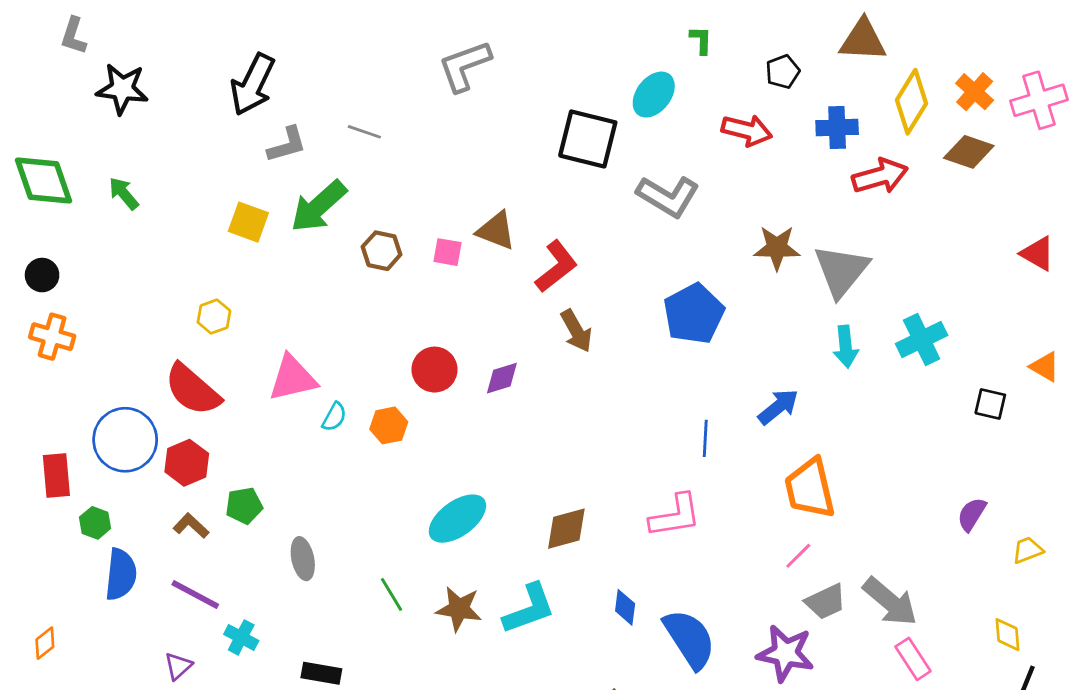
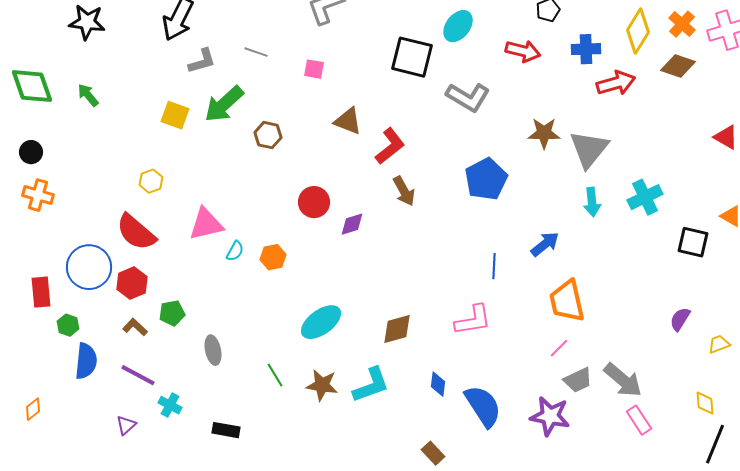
pink square: (447, 252) -> (314, 69), moved
red circle: (435, 370) -> (314, 202), moved
black square: (990, 404) -> (693, 242), size x1.4

